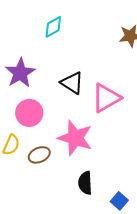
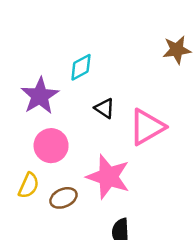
cyan diamond: (53, 27) -> (81, 67), moved
black triangle: (72, 83) -> (105, 108), size x0.7

